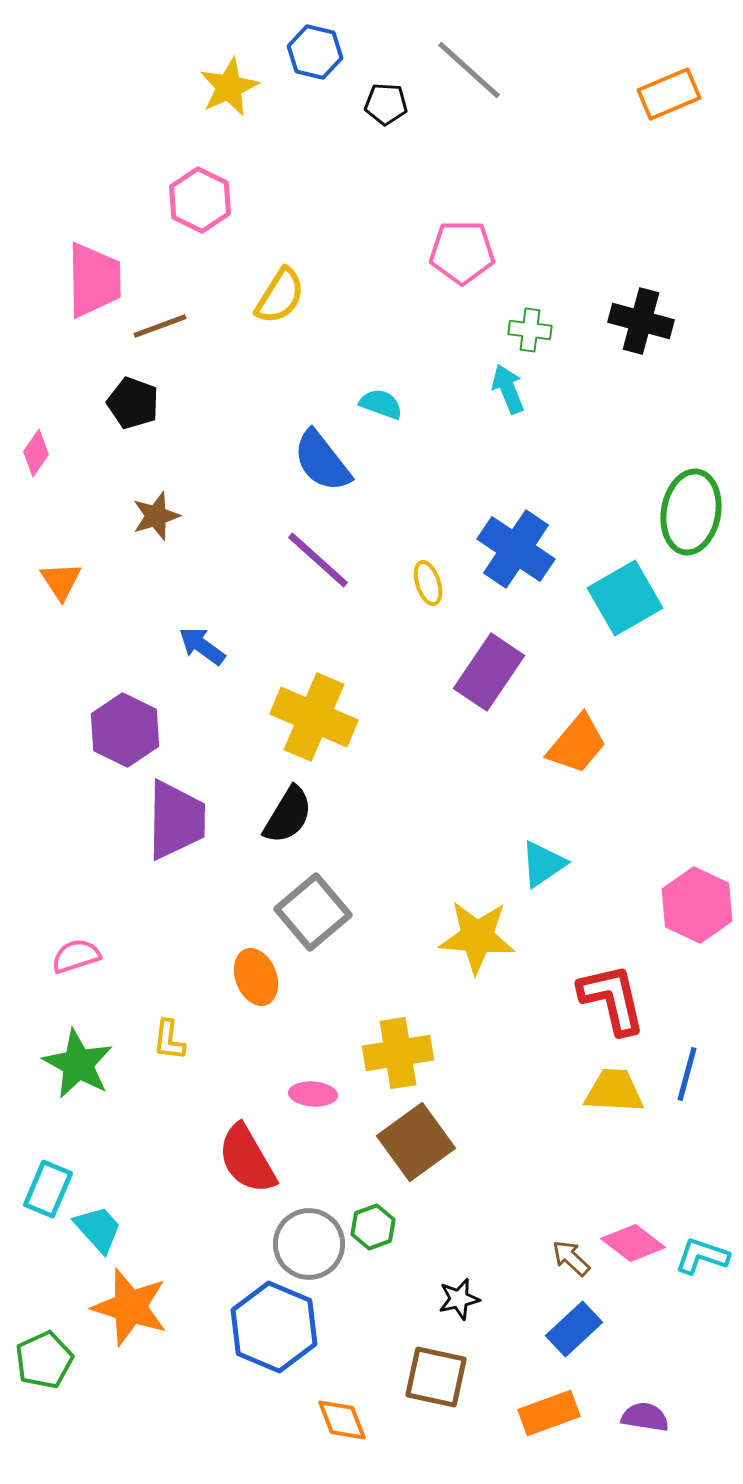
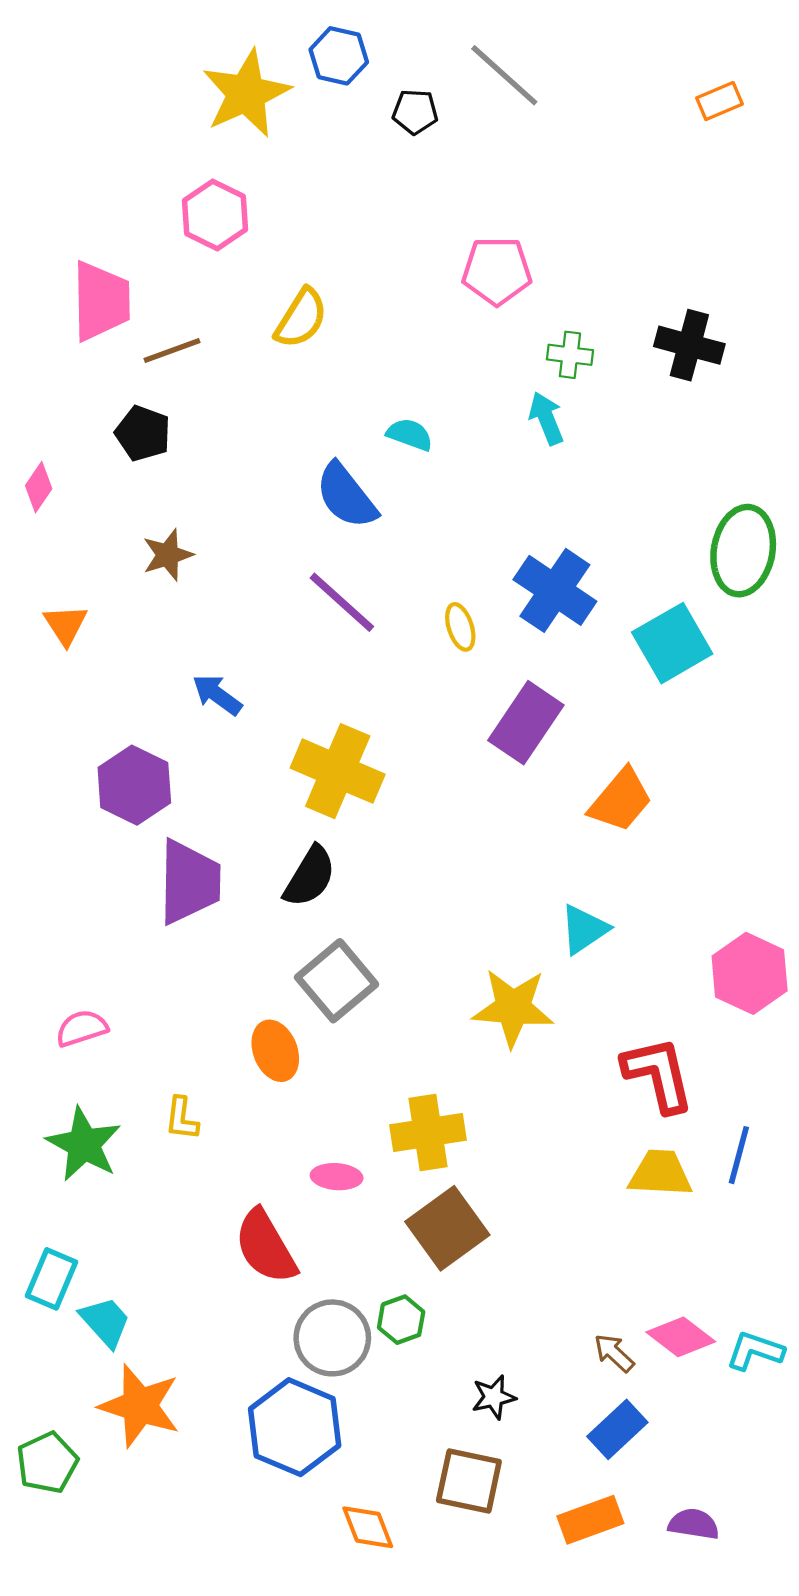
yellow star: (229, 87) -> (246, 93), size x1.4
orange rectangle: (669, 94) -> (719, 101), size x0.7

